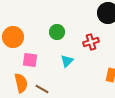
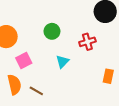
pink square: (30, 60) -> (24, 61), turned -35

